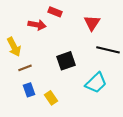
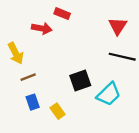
red triangle: (92, 23) -> (118, 26), moved
black square: (66, 61) -> (80, 81), moved

